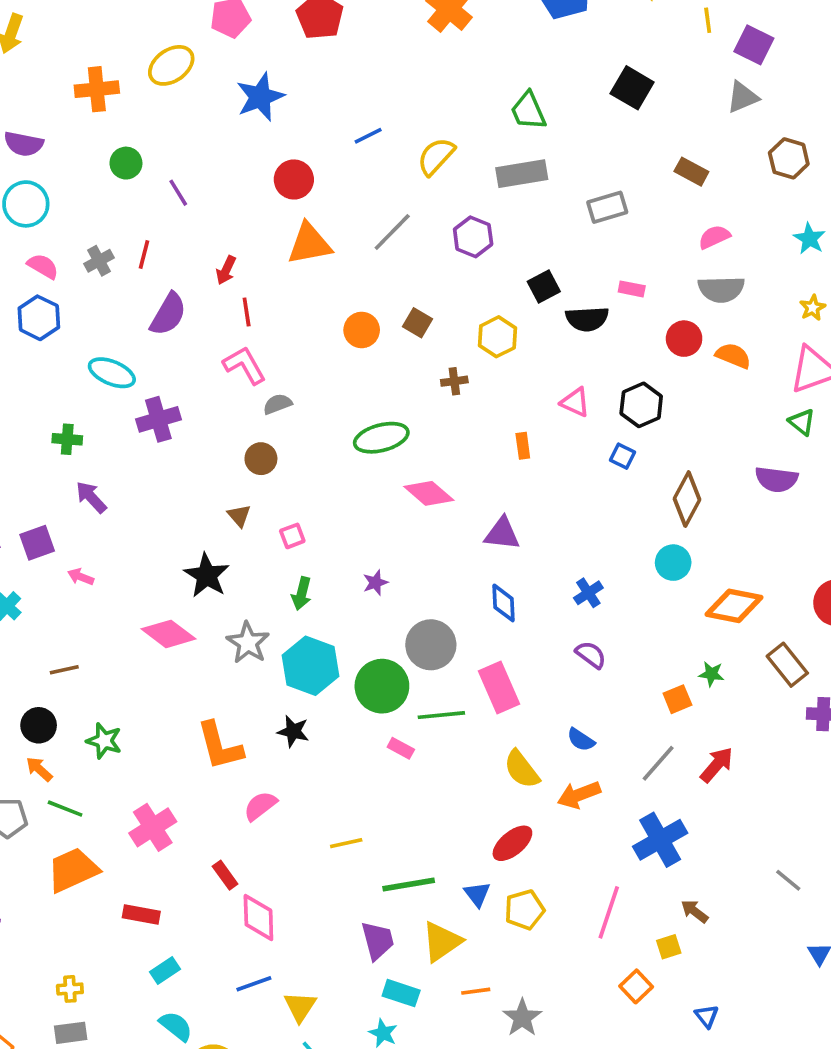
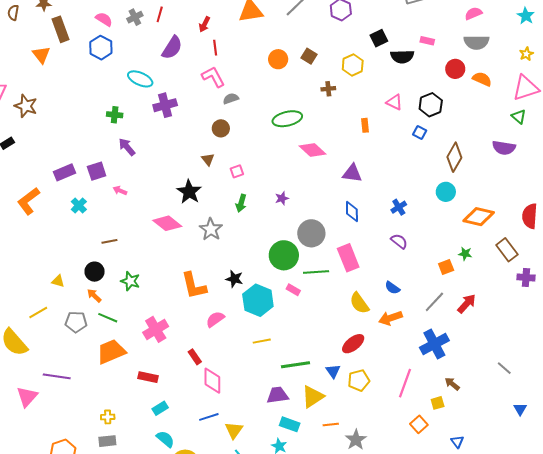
cyan hexagon: (310, 666) -> (258, 300), moved
purple trapezoid: (378, 941) -> (278, 395), turned -85

